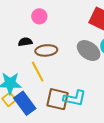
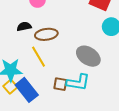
gray ellipse: (89, 51) -> (88, 56), moved
brown square: (58, 99) -> (60, 84), size x0.6

